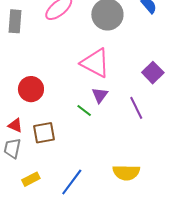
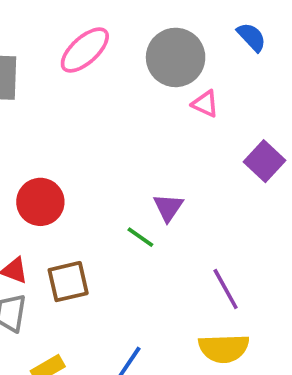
pink triangle: (95, 63) -> (205, 104), moved, size x0.5
purple line: (136, 108) -> (226, 289), moved

